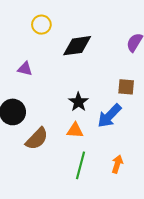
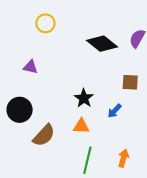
black diamond: (77, 46) -> (102, 44), moved, turned 48
blue arrow: (109, 116) -> (115, 111), size x0.6

